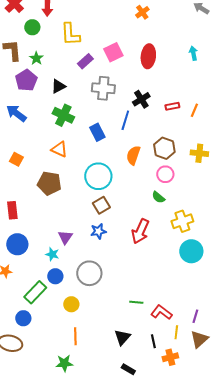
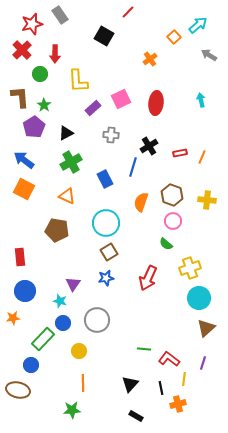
gray cross: (103, 88) -> (111, 135), size x0.7
green cross: (63, 115) -> (71, 162), turned 35
orange square: (16, 159) -> (24, 189), moved, size x1.5
brown triangle: (199, 339) -> (206, 328), moved

